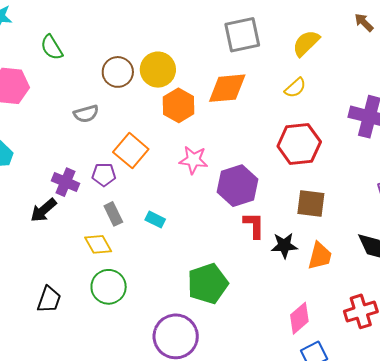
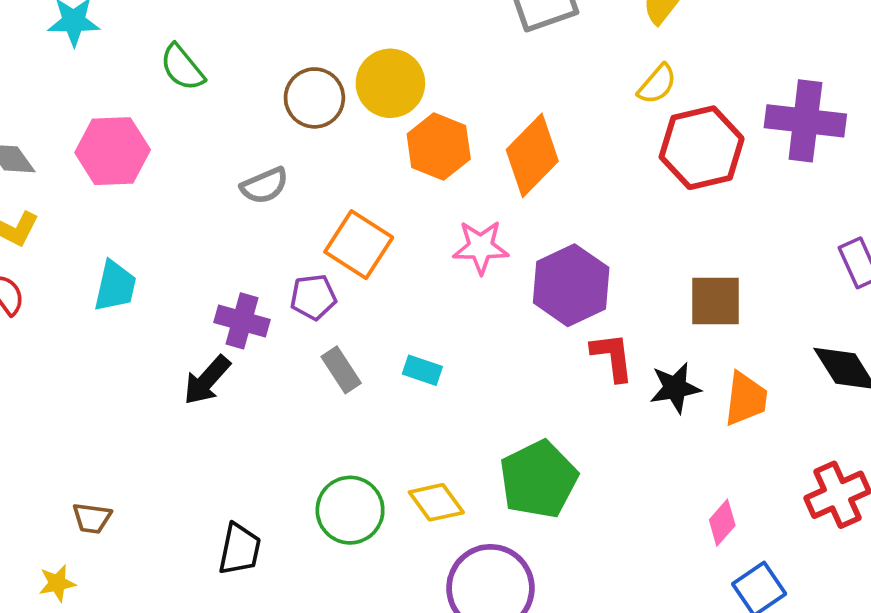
orange diamond: (227, 88) -> (532, 155), moved, turned -33
red hexagon: (299, 144) -> (702, 148), moved
yellow diamond: (98, 244) -> (436, 502), moved
pink diamond: (299, 318) -> (722, 523), size x0.7

